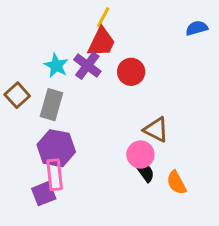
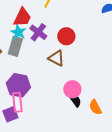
red trapezoid: (101, 42) -> (22, 17), moved
gray rectangle: (52, 105) -> (15, 46), moved
brown triangle: (156, 130) -> (56, 58), moved

